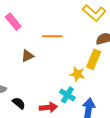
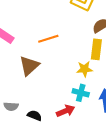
brown triangle: (27, 56) -> (29, 66), size x1.5

